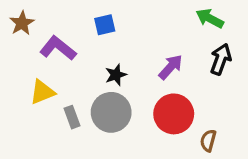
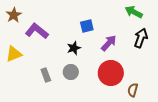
blue square: (105, 25) -> (87, 26), moved
yellow triangle: (42, 92) -> (14, 54), moved
gray circle: (111, 112) -> (71, 72), size x0.6

